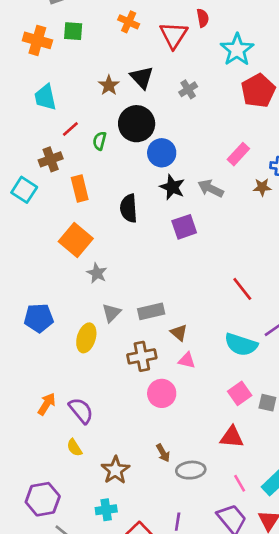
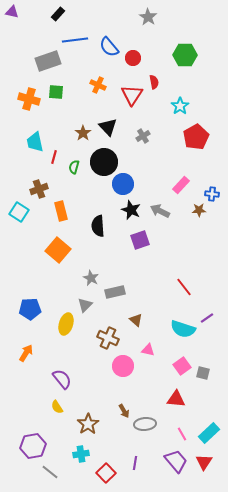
cyan star: (237, 50) -> (180, 106), size x0.7
red line: (70, 129) -> (54, 157), moved, turned -32
green semicircle: (100, 141) -> (74, 167), moved
gray star: (97, 273) -> (91, 278), moved
gray rectangle: (151, 311) -> (115, 292), moved
brown cross: (142, 356) -> (108, 338), turned 35
pink triangle: (187, 360) -> (148, 350), moved
orange arrow: (47, 404) -> (26, 353), moved

